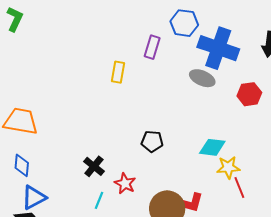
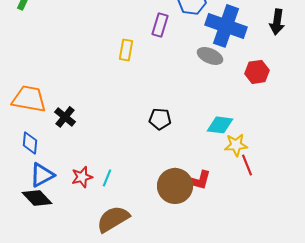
black cross: (94, 166) -> (65, 117), moved
red star: (125, 183) -> (82, 177), moved, turned 30

